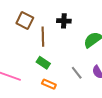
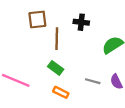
brown square: (25, 21) -> (37, 19), turned -36
gray line: (77, 73) -> (93, 81), turned -40

